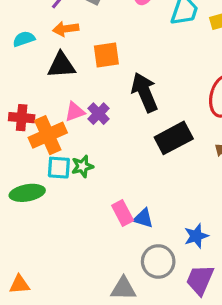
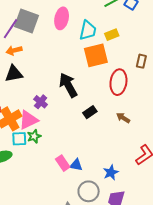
orange square: (106, 55) -> (96, 55), moved, size x1.4
pink triangle: (75, 112) -> (28, 120), moved, size x1.5
black rectangle: (174, 138) -> (90, 112), size x0.6

